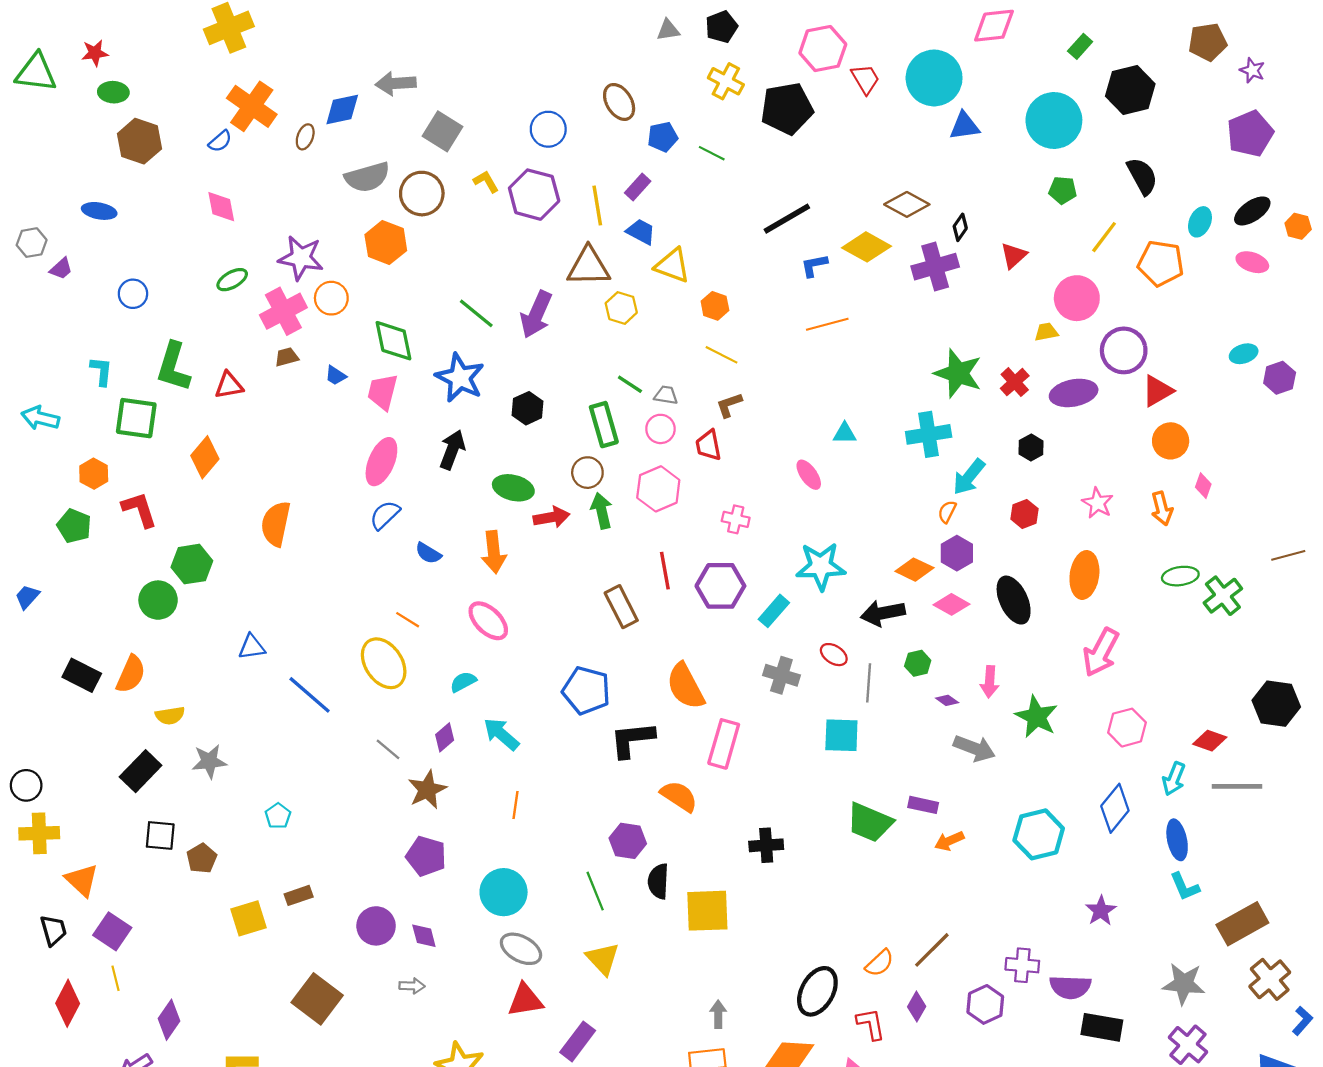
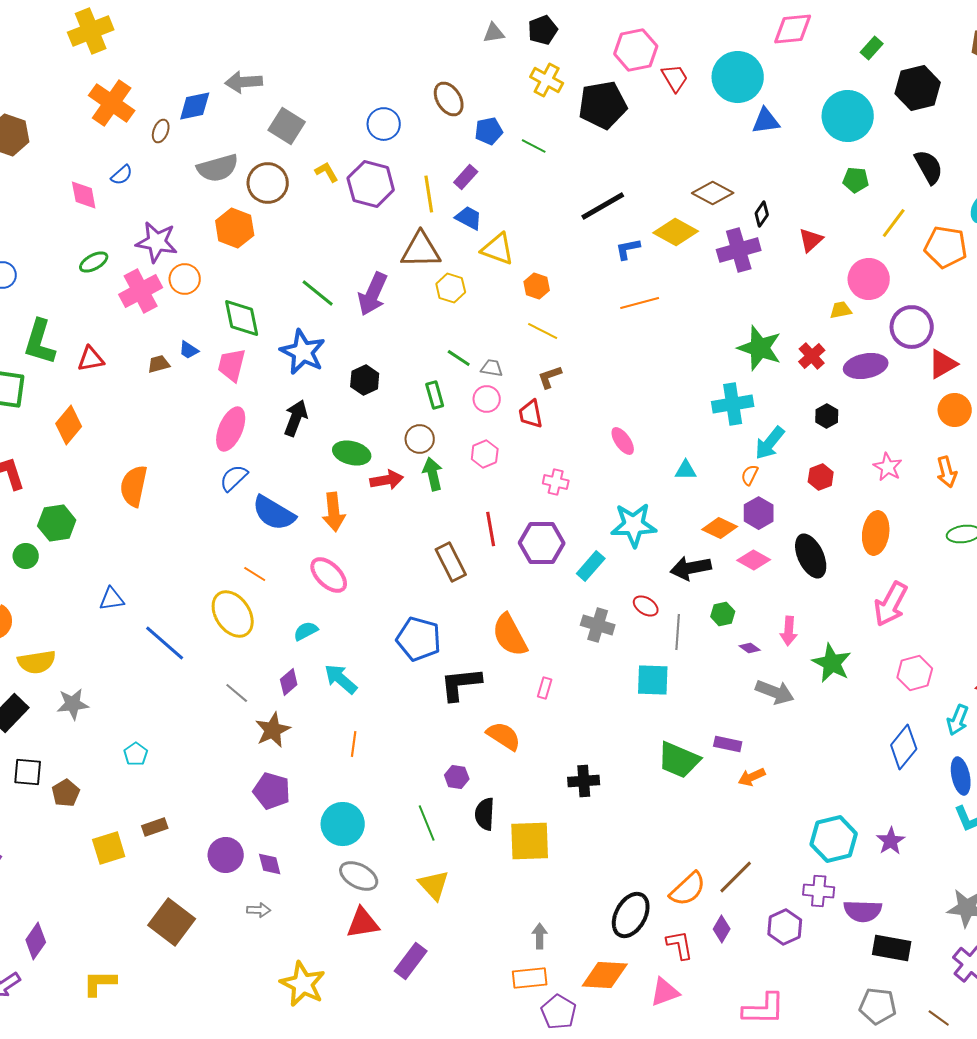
blue semicircle: (220, 141) -> (122, 175), moved
brown trapezoid: (287, 357) -> (159, 364), moved
green rectangle: (604, 425) -> (435, 395), size x0.7
cyan triangle: (845, 433) -> (686, 470), moved
pink hexagon: (658, 489) -> (485, 454), size x0.7
blue semicircle: (428, 553) -> (274, 513), size x1.8
green circle: (158, 600) -> (26, 556), size x0.7
yellow semicircle: (170, 716) -> (37, 662), size x1.4
pink rectangle: (724, 744) -> (545, 688), size x0.5
cyan hexagon: (1039, 834) -> (834, 839), moved
purple hexagon: (628, 841) -> (457, 777), size x0.7
orange semicircle: (880, 963) -> (688, 889), size x1.4

